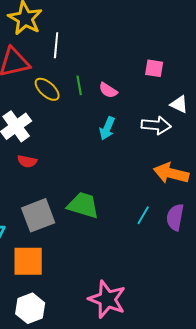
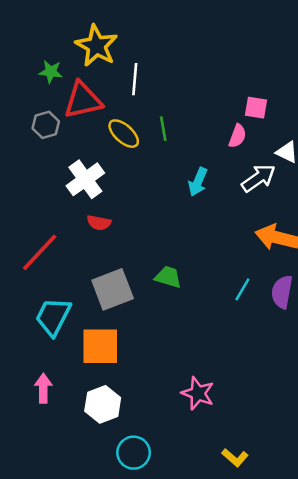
pink semicircle: (108, 90) -> (237, 136), moved, turned -102
white arrow: (156, 125) -> (258, 178), turned -40
green trapezoid: (83, 205) -> (168, 277), size x0.7
pink star: (107, 299) -> (198, 393), size x0.7

